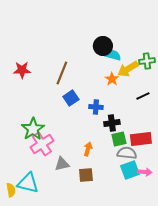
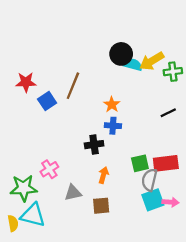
yellow arrow: (128, 69) -> (152, 61), moved
orange star: (112, 79) -> (112, 105), moved
blue square: (71, 98) -> (47, 101), moved
black cross: (112, 123) -> (94, 145), moved
green star: (33, 129) -> (24, 188), moved, turned 30
pink cross: (42, 144) -> (49, 169), size x0.7
gray semicircle: (127, 153) -> (149, 180), turned -84

